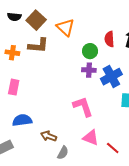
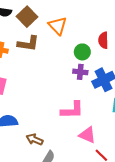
pink L-shape: (83, 107) -> (72, 110), turned 105
pink triangle: (91, 138) -> (87, 135), moved

